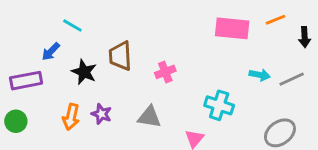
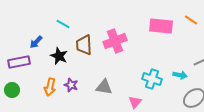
orange line: (276, 20) -> (191, 20), turned 56
cyan line: (72, 25) -> (63, 24), moved
pink cross: (165, 72) -> (115, 41), moved, size x1.6
cyan arrow: (260, 75) -> (180, 75), moved

